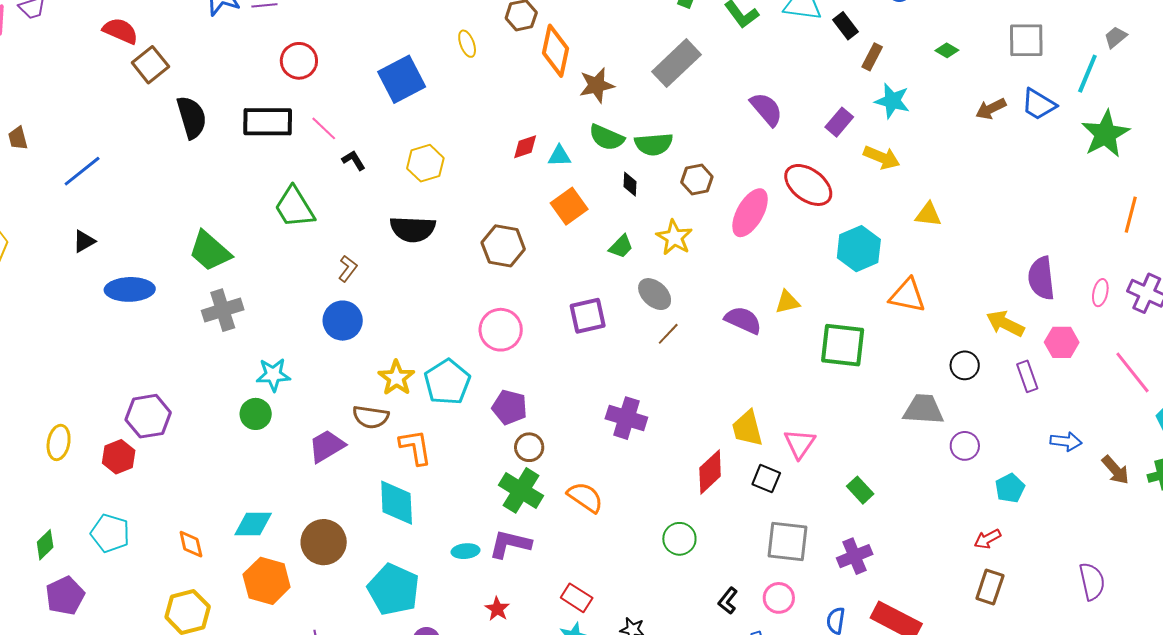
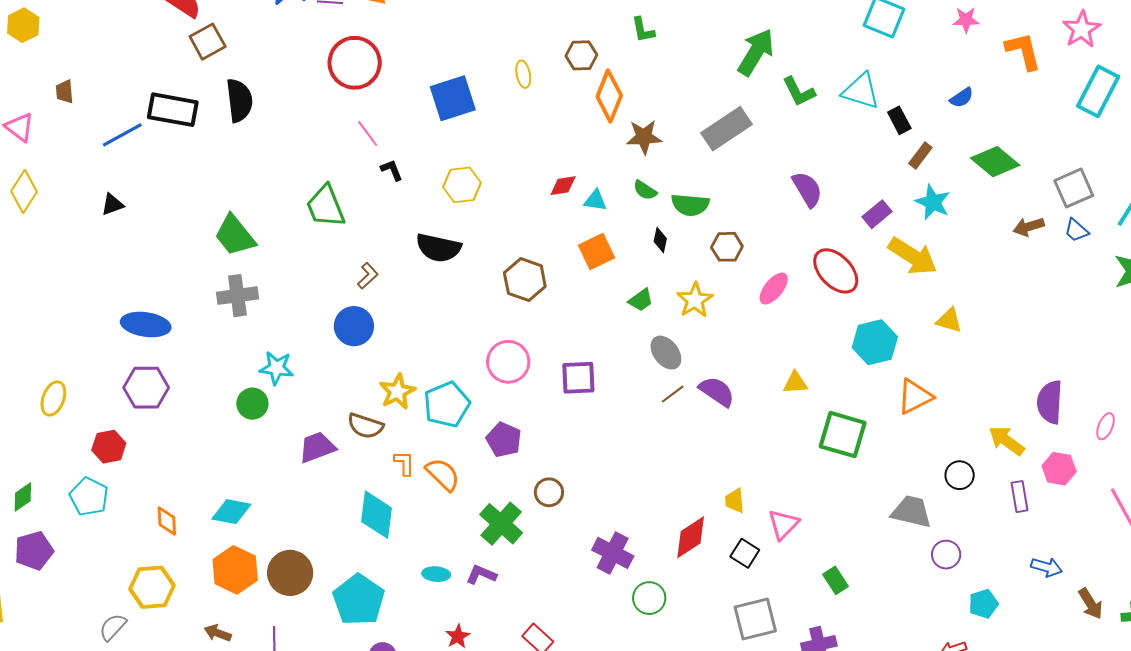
gray square: (1026, 40) -> (1074, 188), moved, turned -33
green diamond: (947, 50) -> (995, 162), size x2.0
red circle: (299, 61) -> (355, 63), size x1.4
blue trapezoid: (1039, 104) -> (1076, 230), size x0.7
black rectangle: (268, 122) -> (173, 110), moved
green semicircle: (607, 137) -> (645, 190), size x0.7
yellow arrow: (882, 157) -> (913, 256), size x1.4
pink ellipse: (750, 213) -> (774, 289), size x0.7
blue ellipse: (130, 289) -> (146, 325), moved
orange triangle: (907, 295) -> (915, 397), turned -48
purple square: (588, 316) -> (578, 378), moved
purple semicircle: (743, 320) -> (717, 391), moved
purple cross: (626, 418) -> (613, 553), moved
yellow trapezoid: (747, 428) -> (735, 501), size x0.7
orange L-shape: (415, 447) -> (404, 463), size x0.7
brown circle: (529, 447) -> (549, 492), moved
red hexagon: (119, 457) -> (109, 447), moved
orange semicircle: (585, 497) -> (443, 474), moved
brown circle: (324, 542) -> (290, 573), moved
gray square: (787, 542) -> (755, 619), turned -30
purple L-shape: (510, 544) -> (481, 575), size x0.7

